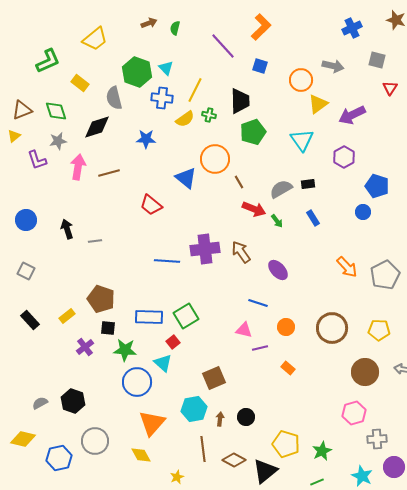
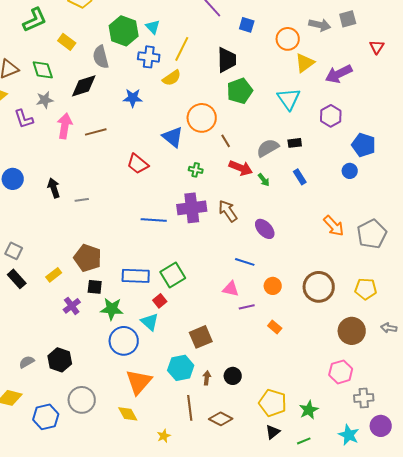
gray square: (377, 60) -> (348, 19), moved, turned -30
green cross: (209, 115) -> (196, 170), moved
gray square: (26, 271) -> (14, 251), moved
black triangle: (265, 471) -> (273, 432), moved, size x0.6

